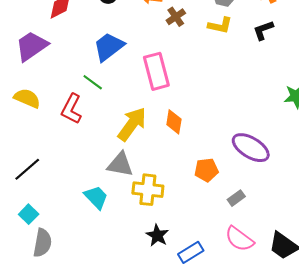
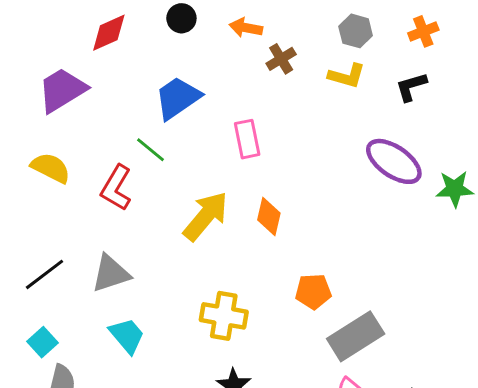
pink rectangle: (156, 71) -> (247, 139), size x0.7
purple ellipse: (251, 148) -> (394, 161), moved
gray triangle: (120, 164) -> (111, 273), moved, turned -32
cyan trapezoid: (96, 197) -> (127, 336), moved
gray rectangle: (236, 198) -> (356, 336), size x2.0

